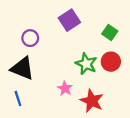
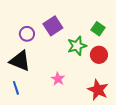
purple square: (69, 20) -> (53, 26), moved
green star: (86, 64) -> (77, 46), moved, turned 30
red star: (92, 101) -> (98, 90), moved

